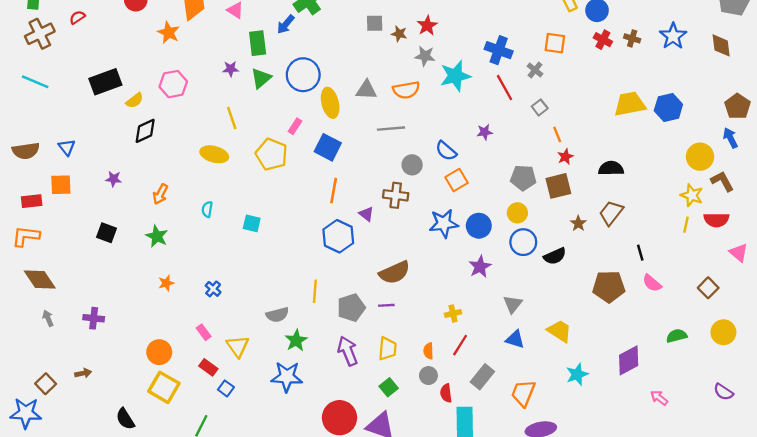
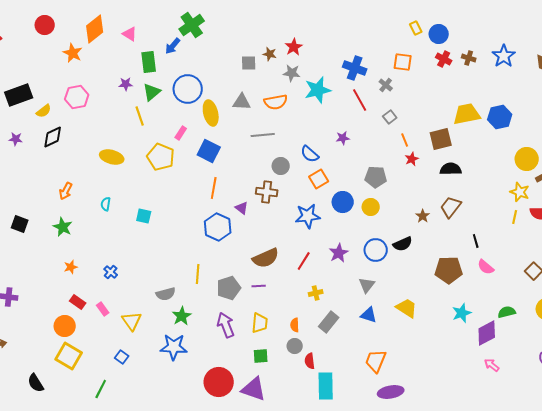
gray square: (375, 23) -> (249, 63), moved
yellow line: (232, 118) -> (140, 116), moved
purple star: (114, 179) -> (16, 139), moved
brown square: (558, 186) -> (441, 139), moved
blue circle: (479, 226) -> (343, 202), moved
blue circle: (523, 242) -> (376, 250), moved
red line: (460, 345) -> (304, 261), moved
purple diamond: (629, 360) -> (487, 333), moved
red rectangle: (208, 367) -> (78, 302), moved
cyan star: (577, 374) -> (462, 313), moved
gray rectangle: (482, 377) -> (329, 322), moved
green square: (389, 387) -> (261, 356), turned 35

